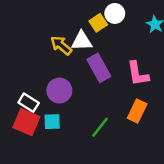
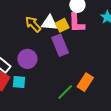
yellow square: (98, 23) -> (62, 25), moved
pink L-shape: (138, 74) -> (77, 23), moved
green line: (100, 127) -> (65, 92), moved

